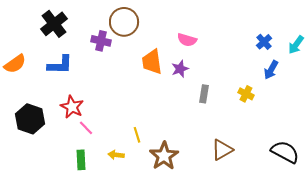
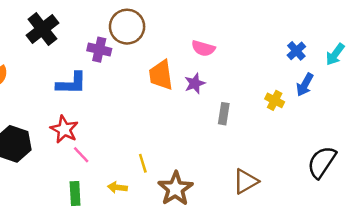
blue L-shape: (60, 65) -> (71, 83), moved
yellow cross: (246, 94) -> (275, 100), moved
black semicircle: (285, 152) -> (322, 162), moved, turned -84

